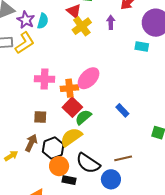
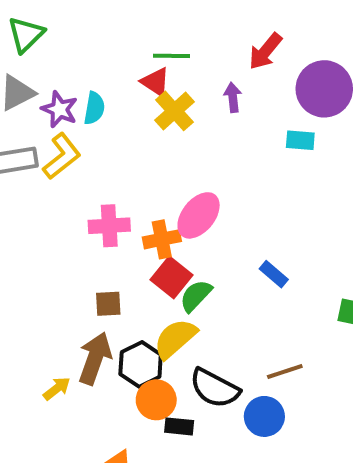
brown arrow: (31, 143) -> (95, 358), size x1.4

